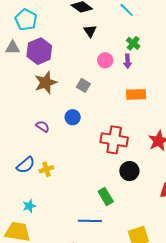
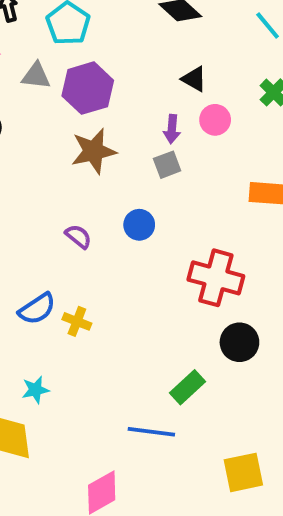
black triangle: (90, 31) -> (194, 79), moved, turned -32
purple arrow: (128, 61) -> (172, 129), moved
gray square: (83, 85) -> (167, 165), turned 32
yellow cross: (46, 169) -> (77, 321), turned 32
green rectangle: (106, 196) -> (187, 387), turned 72

